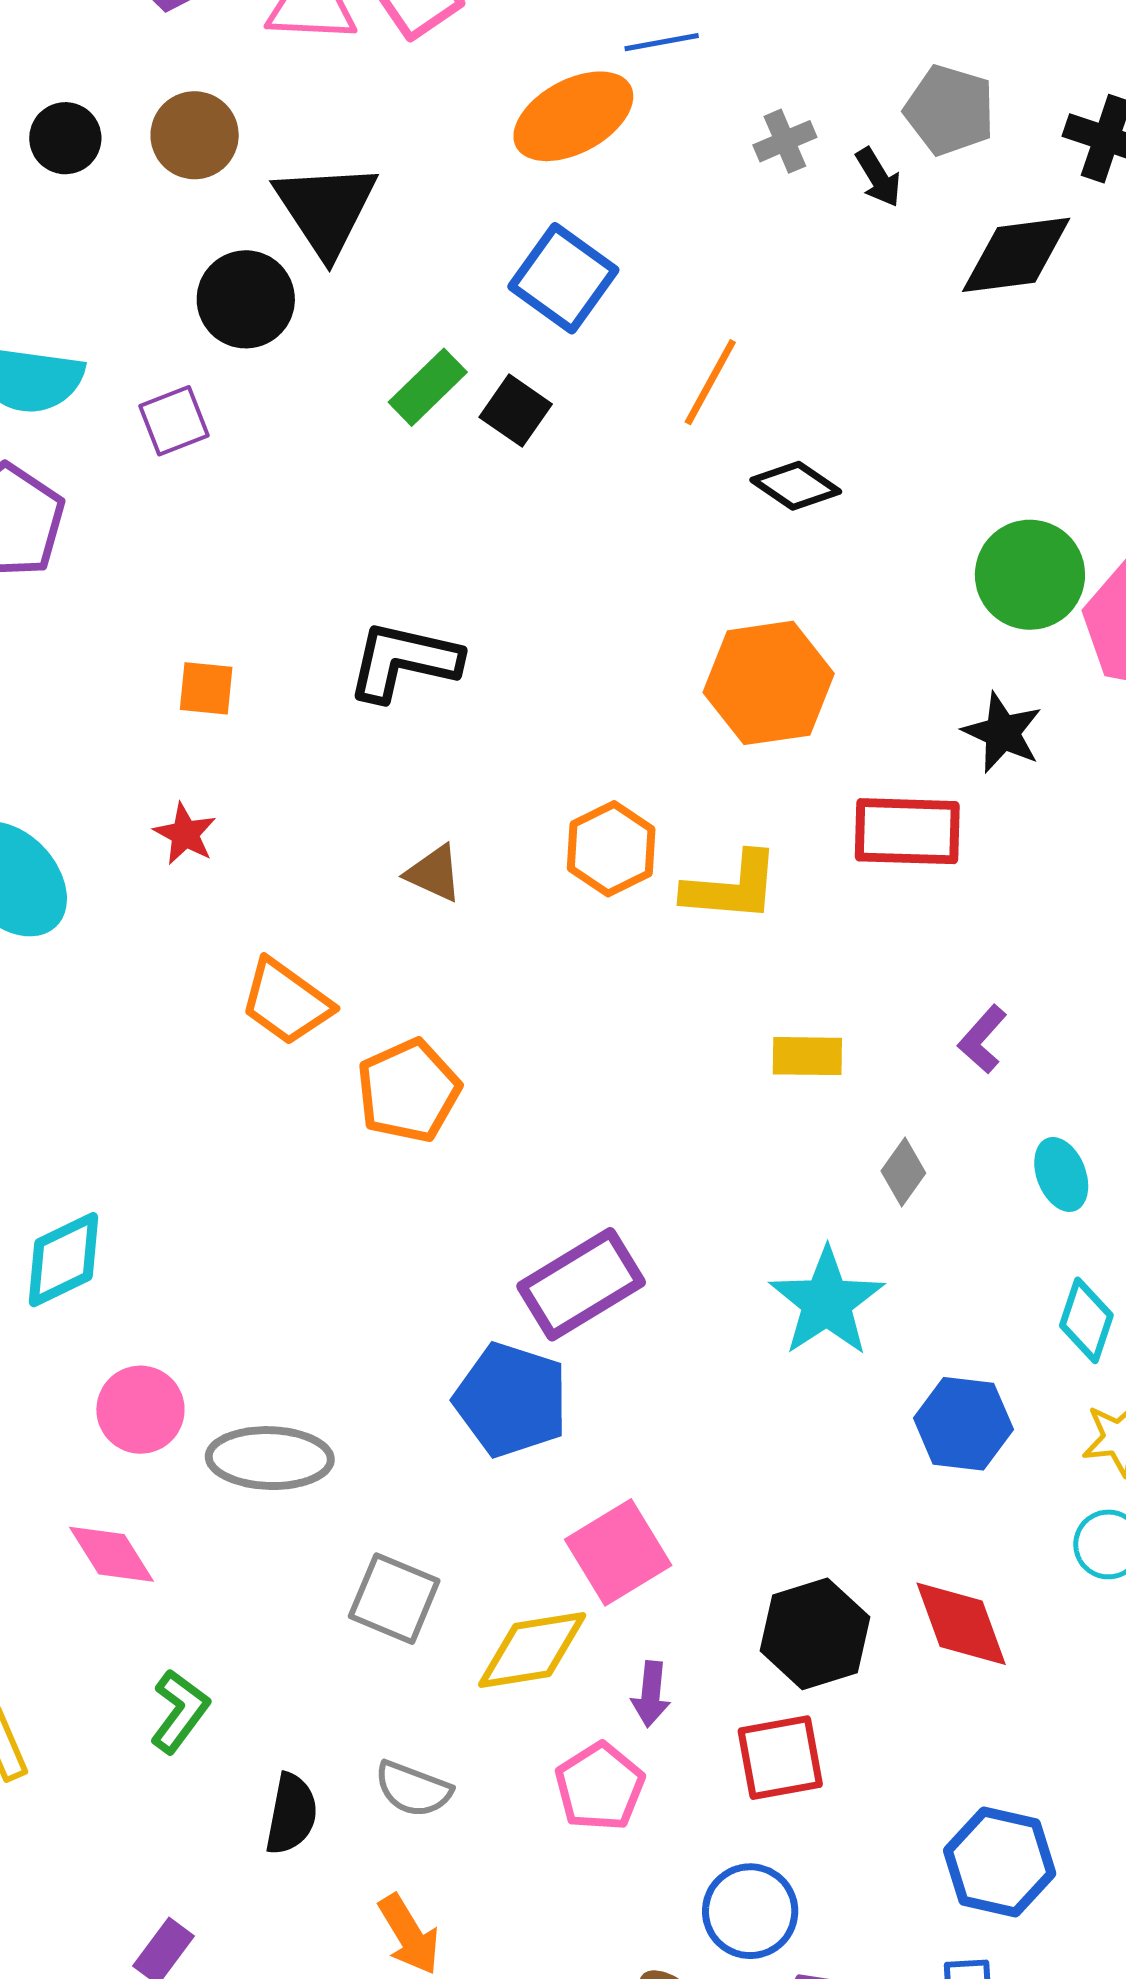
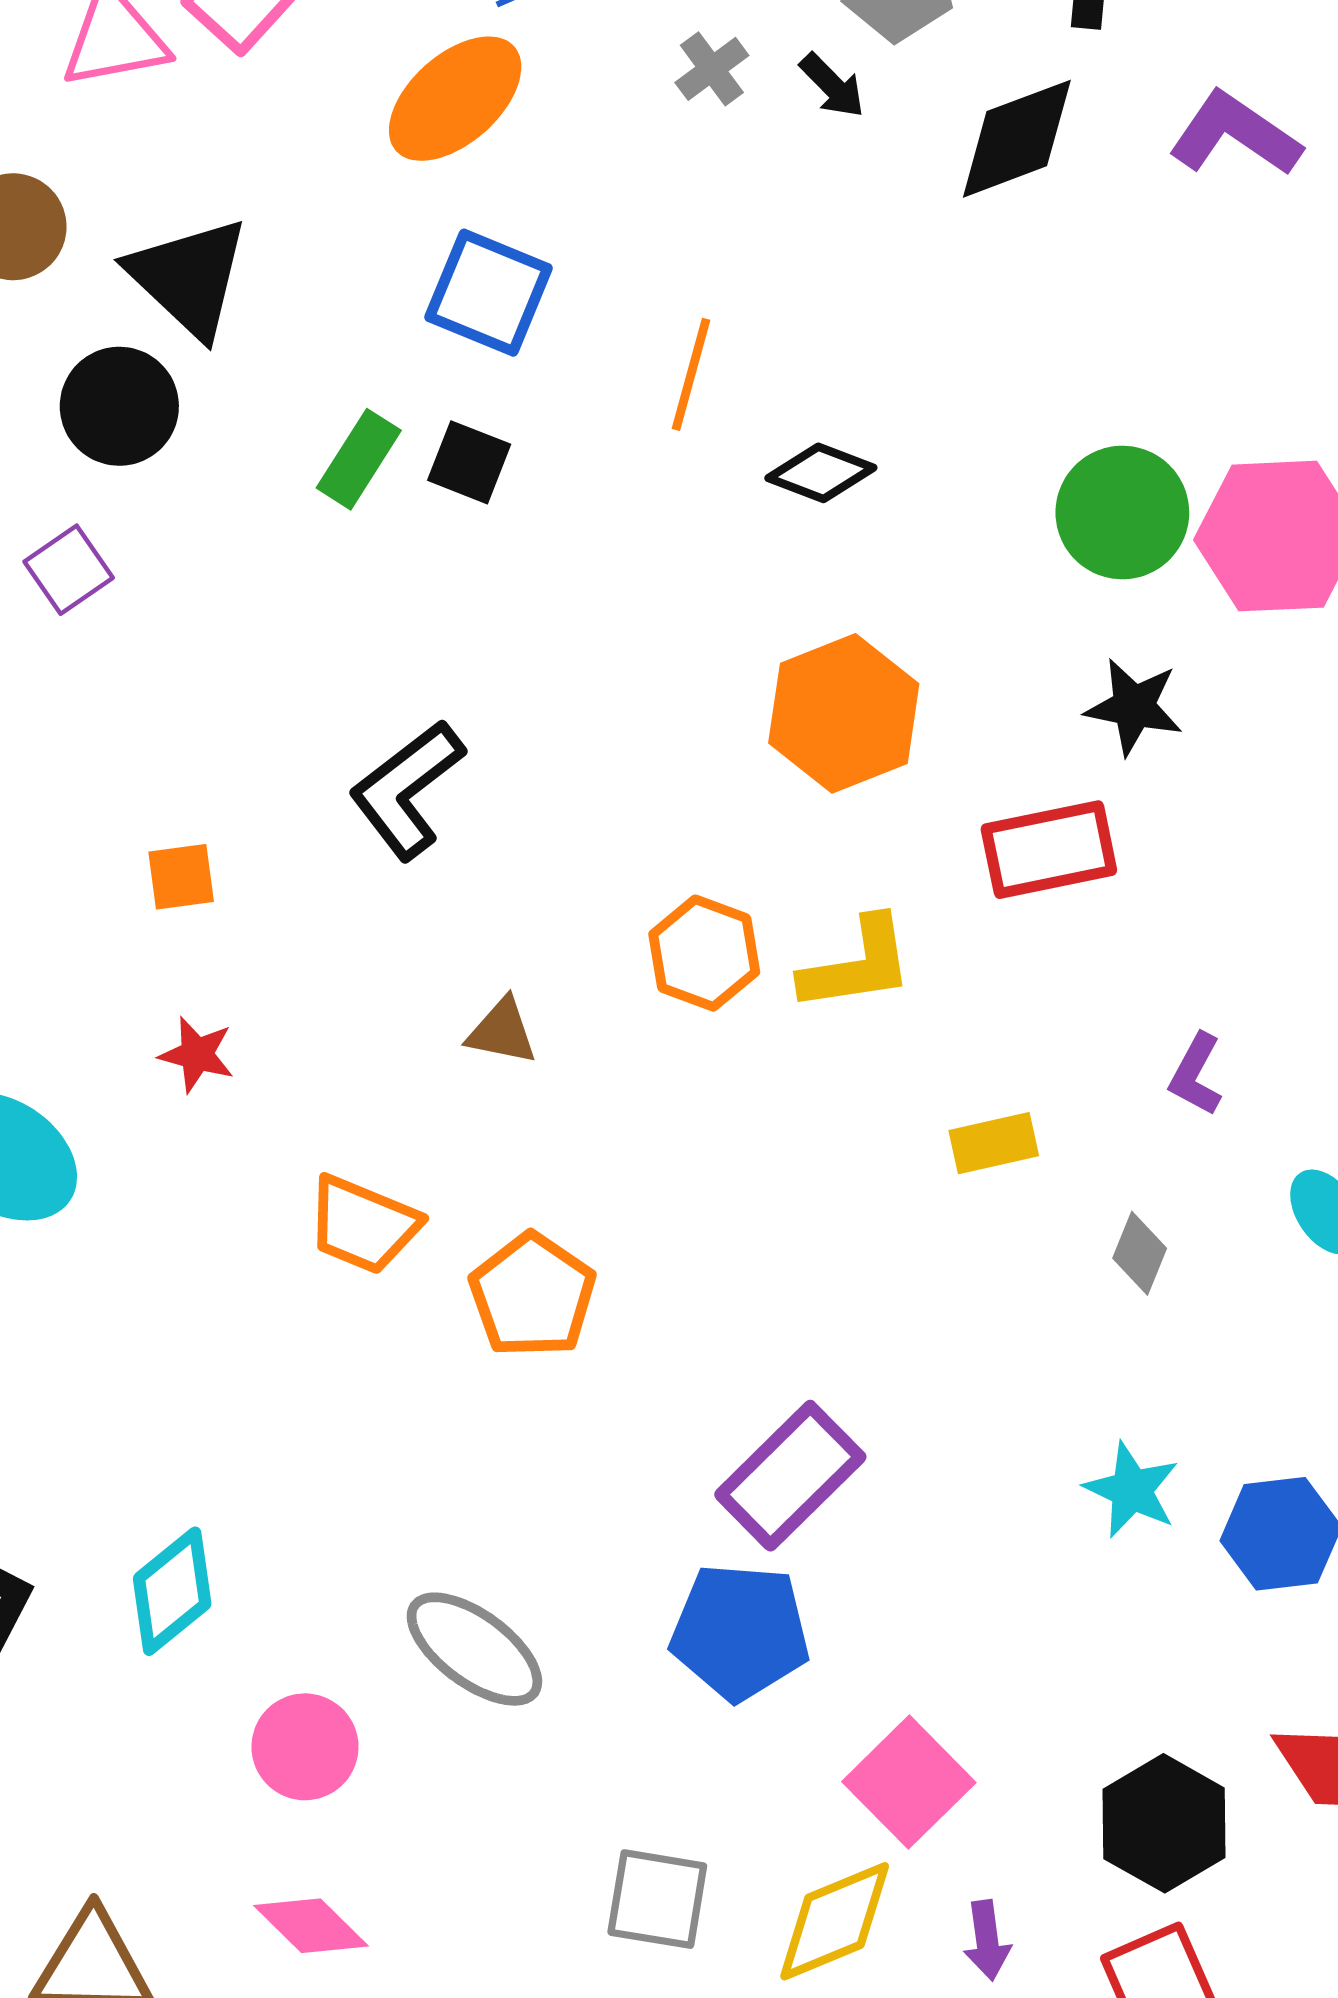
black L-shape: (404, 661) -> (407, 790), turned -37
cyan star: (827, 1302) -> (1132, 1490), moved, size x0.7
gray ellipse: (270, 1458) -> (474, 1649), moved, turned 48

